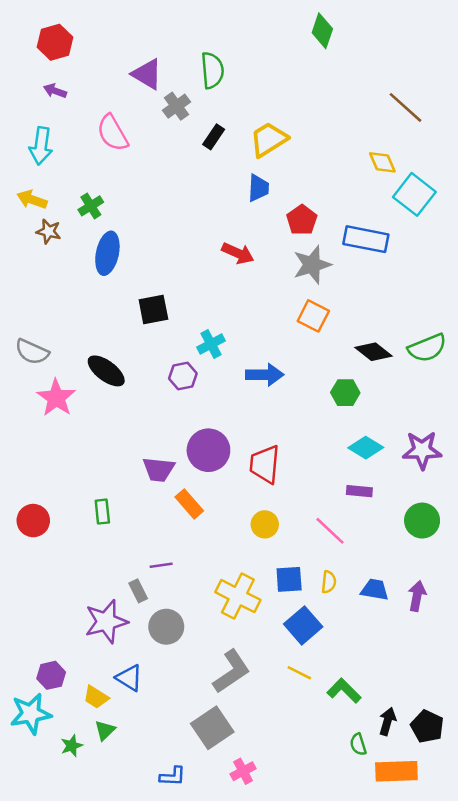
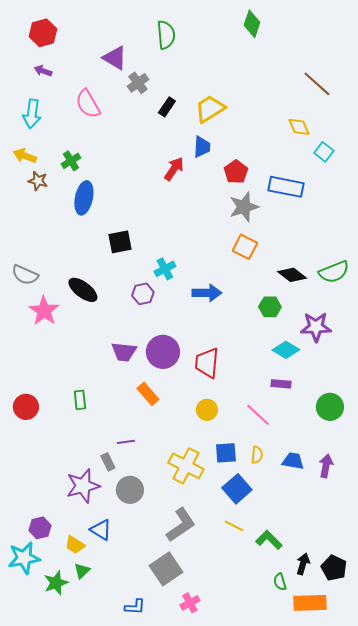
green semicircle: (212, 70) -> (166, 35), moved
cyan square: (414, 194) -> (324, 152), size x0.6
red arrow: (238, 253) -> (174, 169), moved, turned -80
purple star: (422, 450) -> (316, 327), moved
purple trapezoid: (159, 469) -> (124, 352), moved
green star: (72, 746) -> (56, 583), size x1.4

